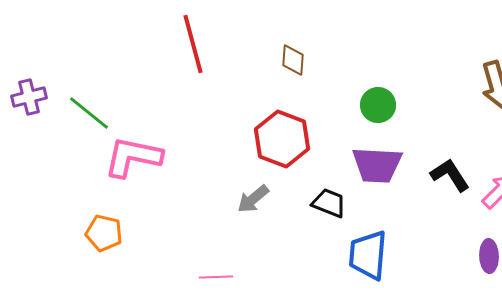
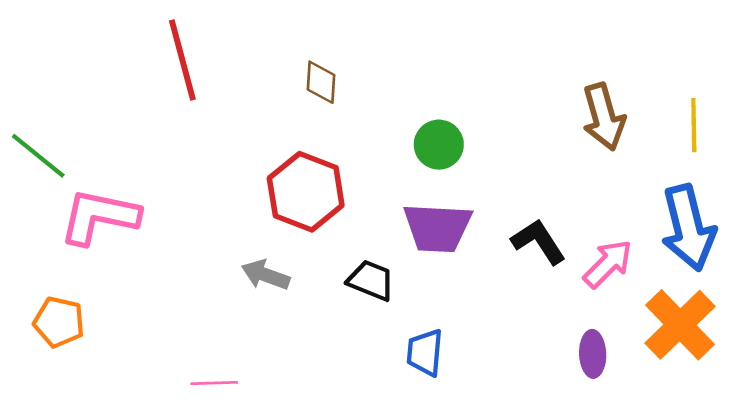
gray arrow: (253, 199) -> (266, 275), turned 60
blue trapezoid: (368, 255) -> (425, 353), size x0.7

